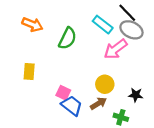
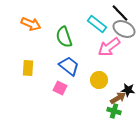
green semicircle: (68, 38) -> (64, 37), turned 135
brown arrow: (98, 103) -> (118, 98), moved
blue trapezoid: (72, 106) -> (69, 66), moved

